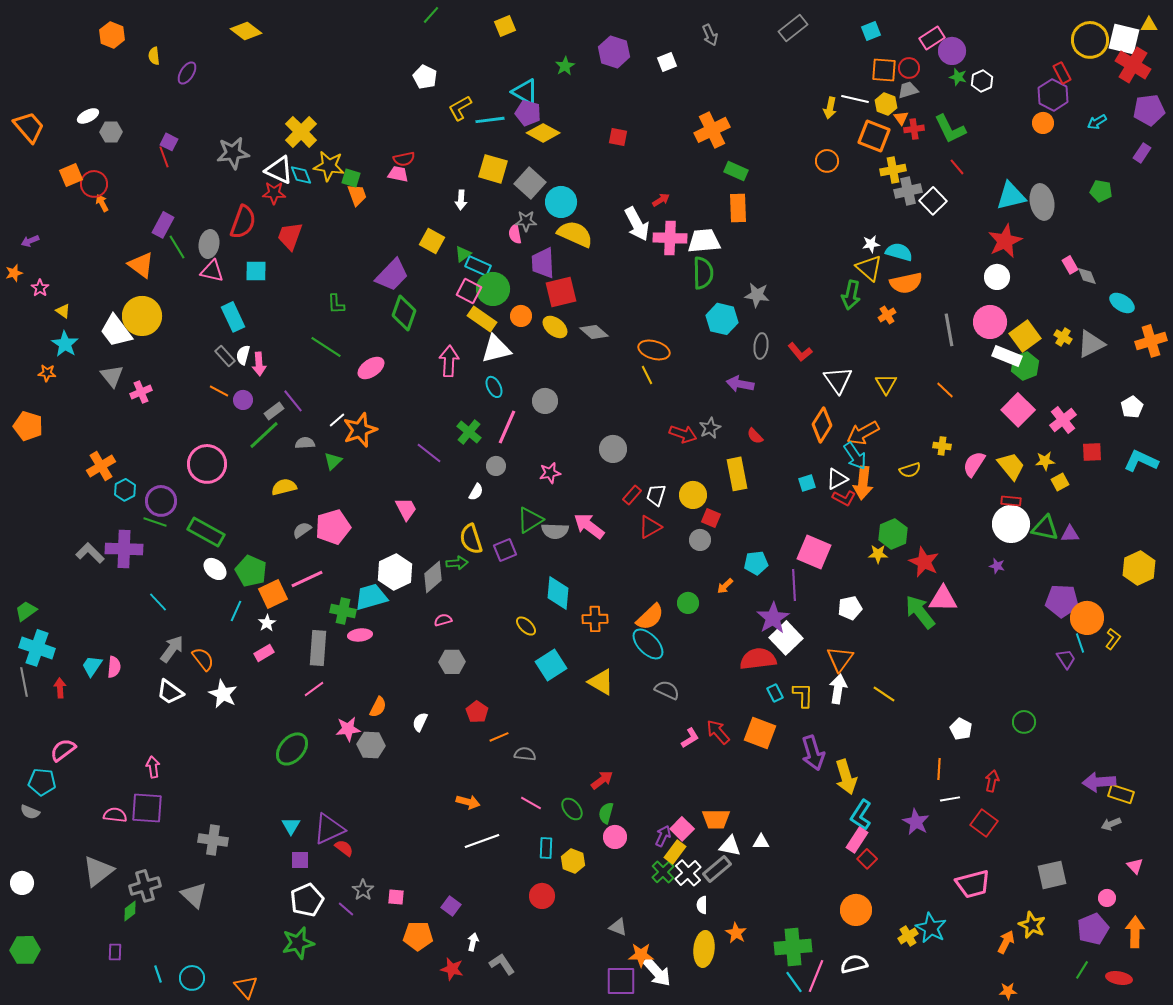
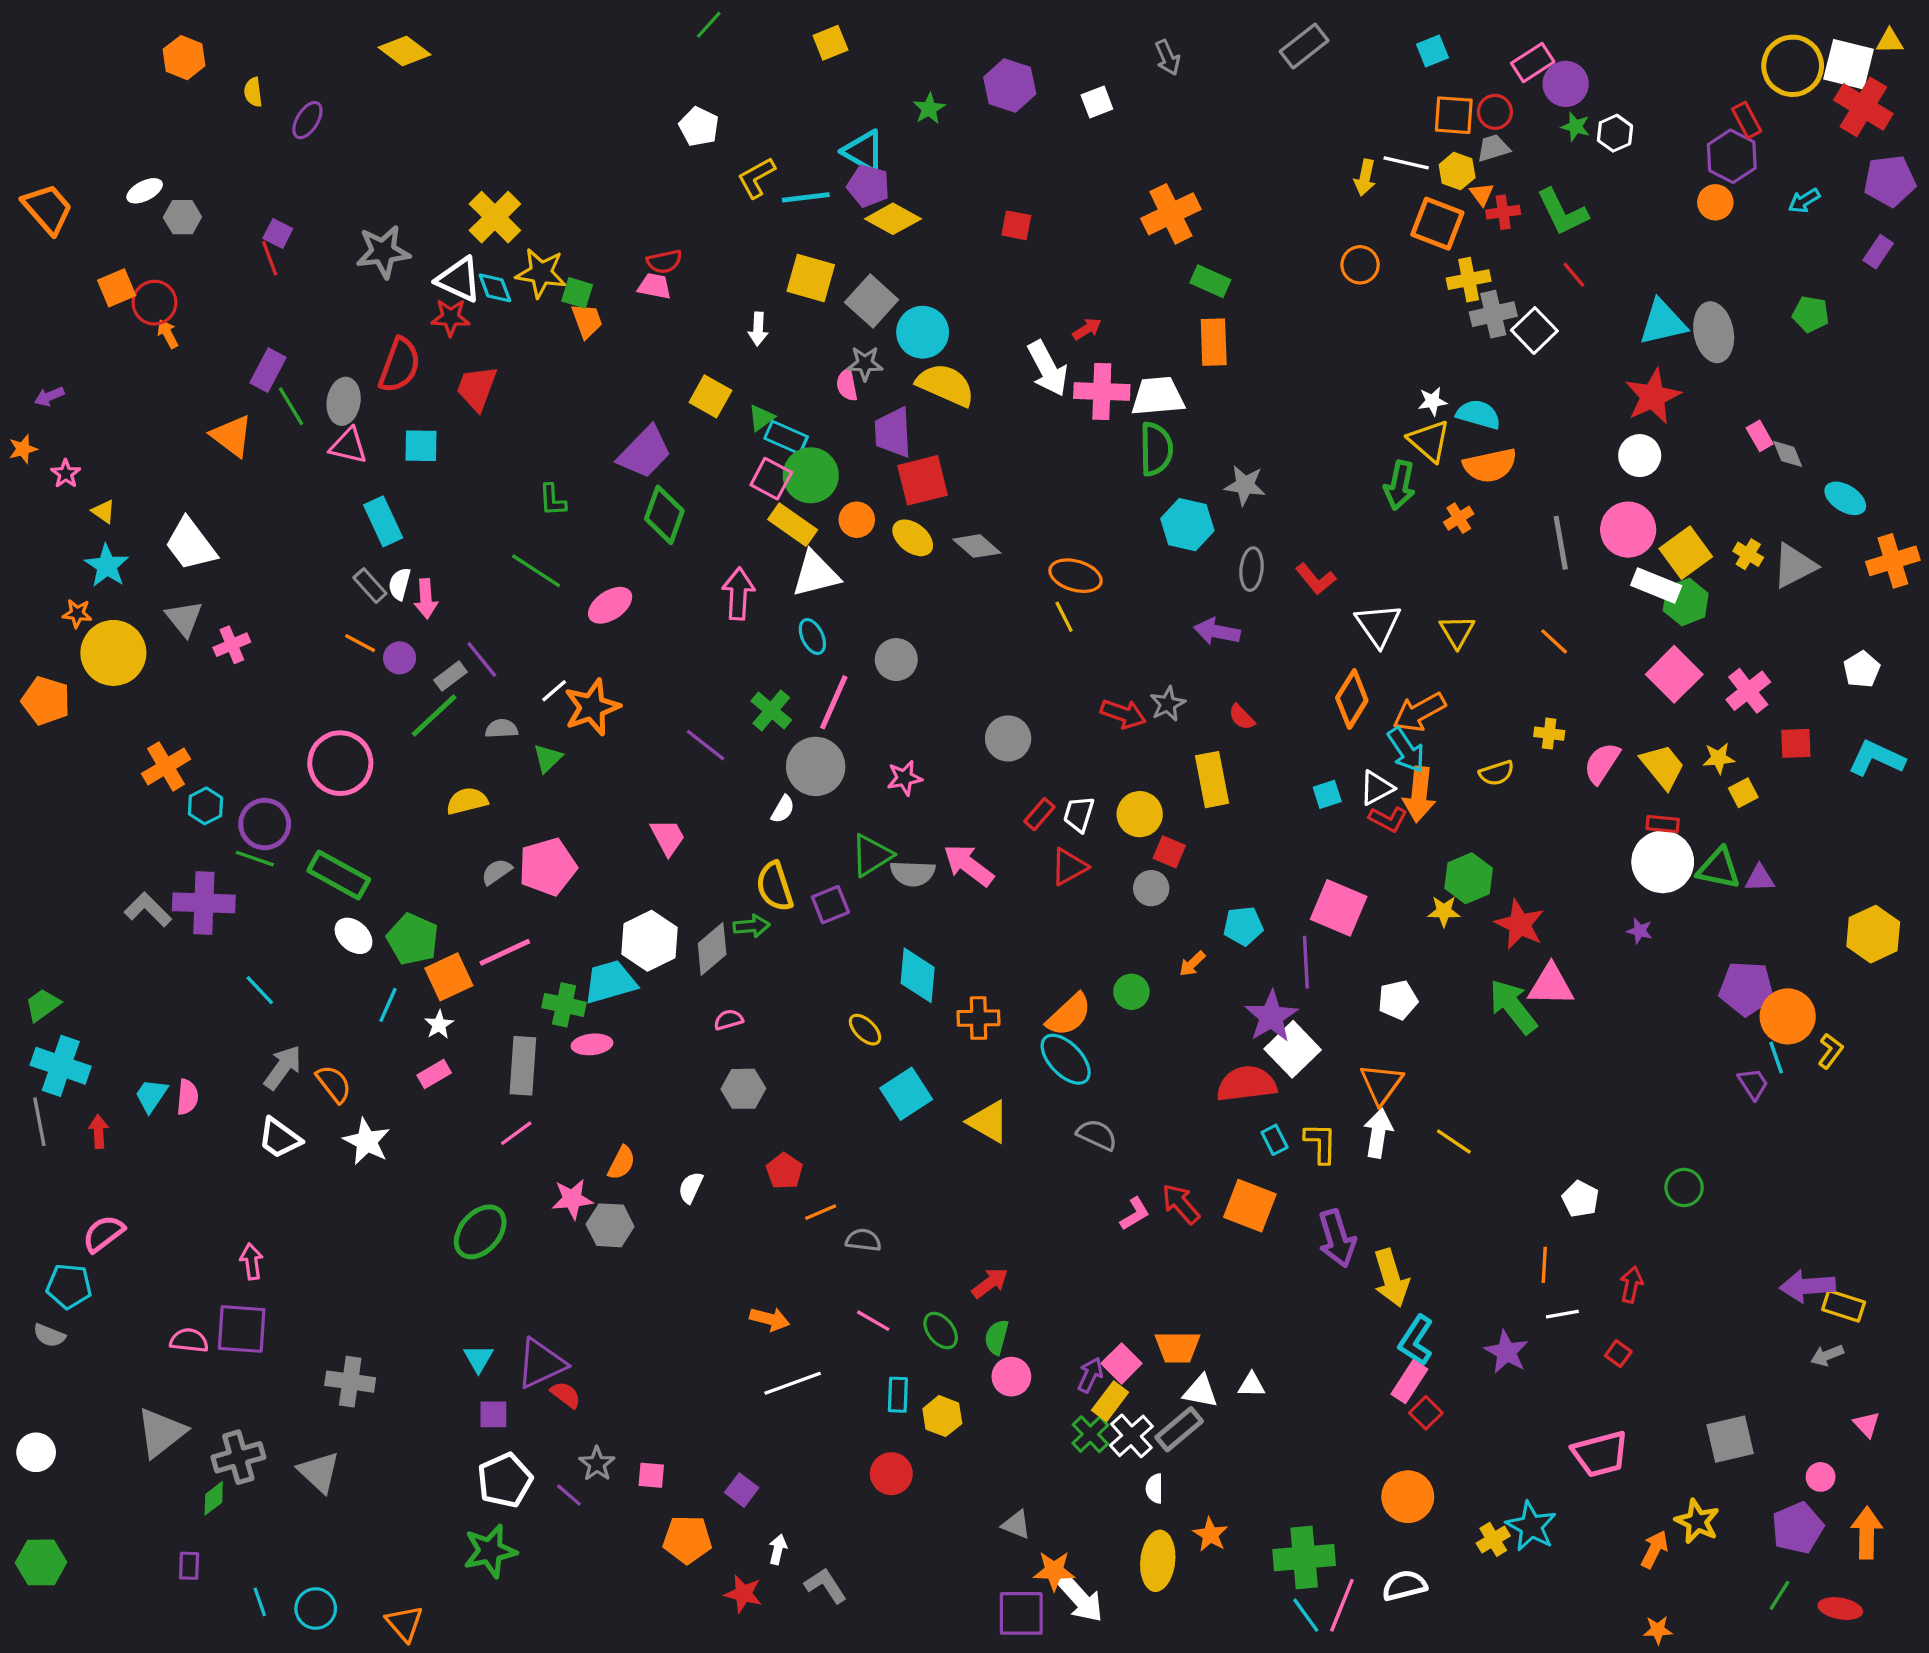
yellow circle: (142, 316) -> (113, 653), moved
gray circle: (496, 466) -> (816, 766), size x1.8
red square: (984, 823) -> (1618, 1354), size x0.6

